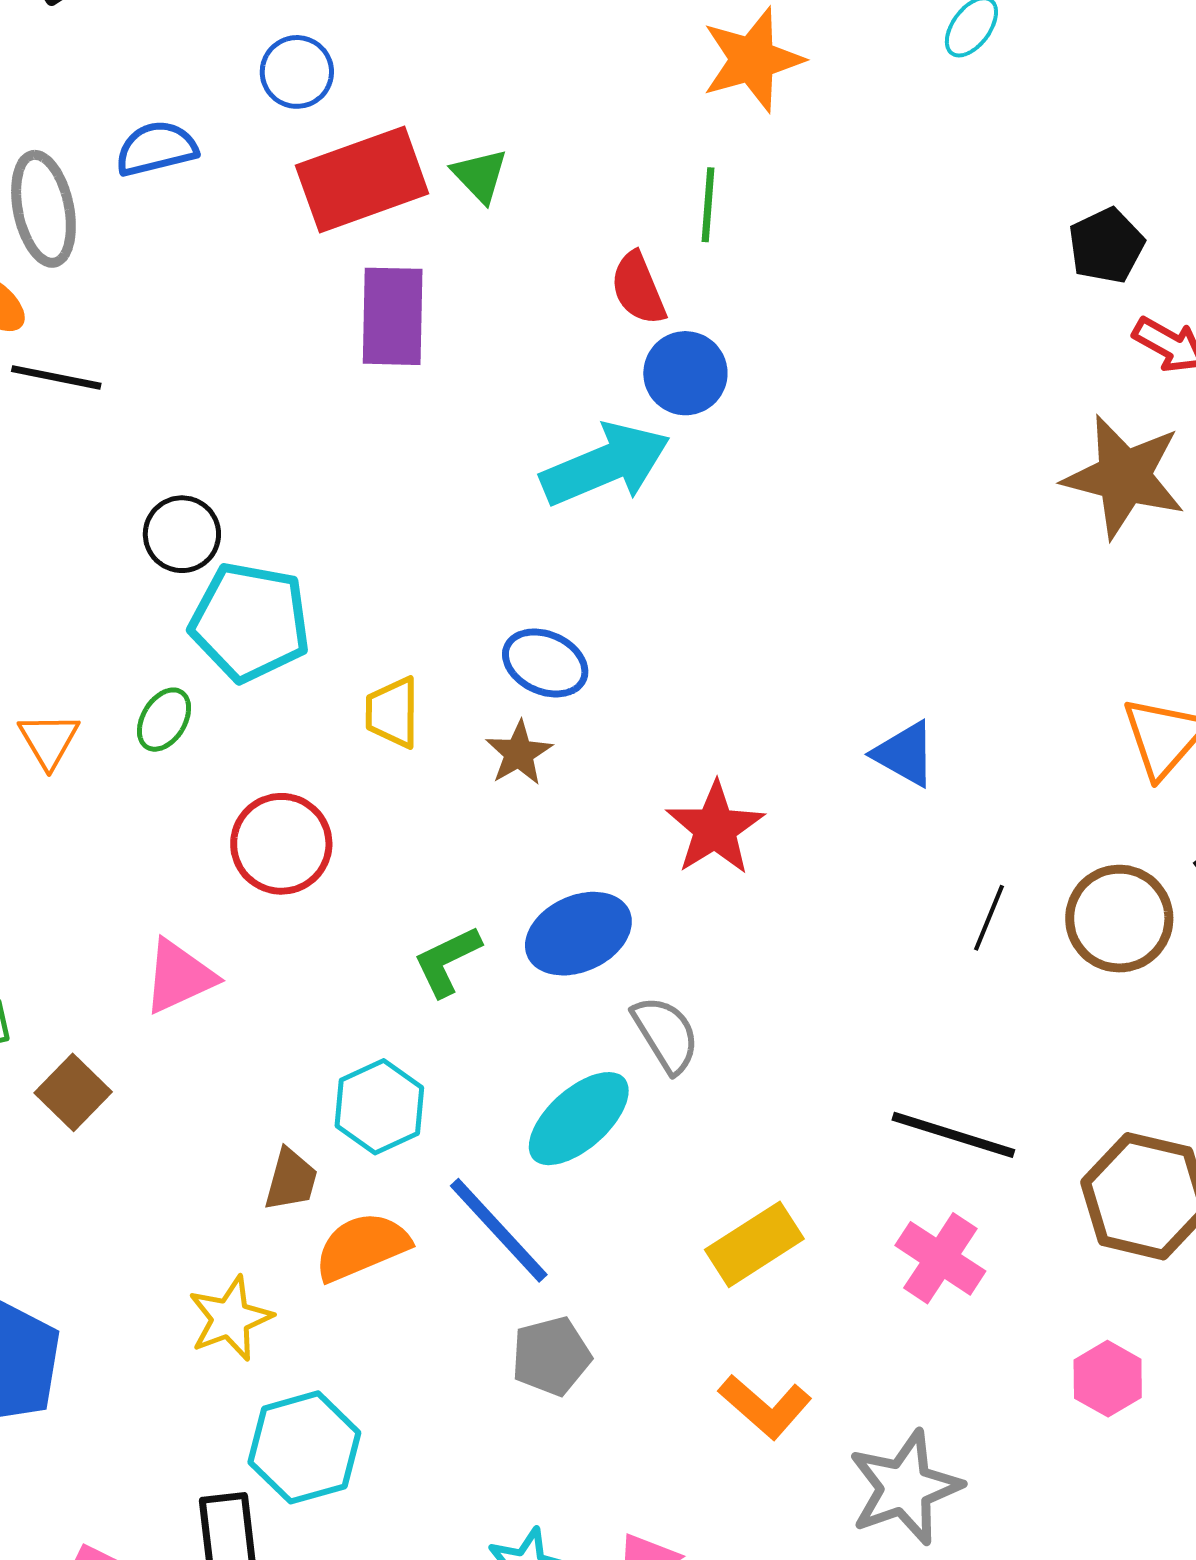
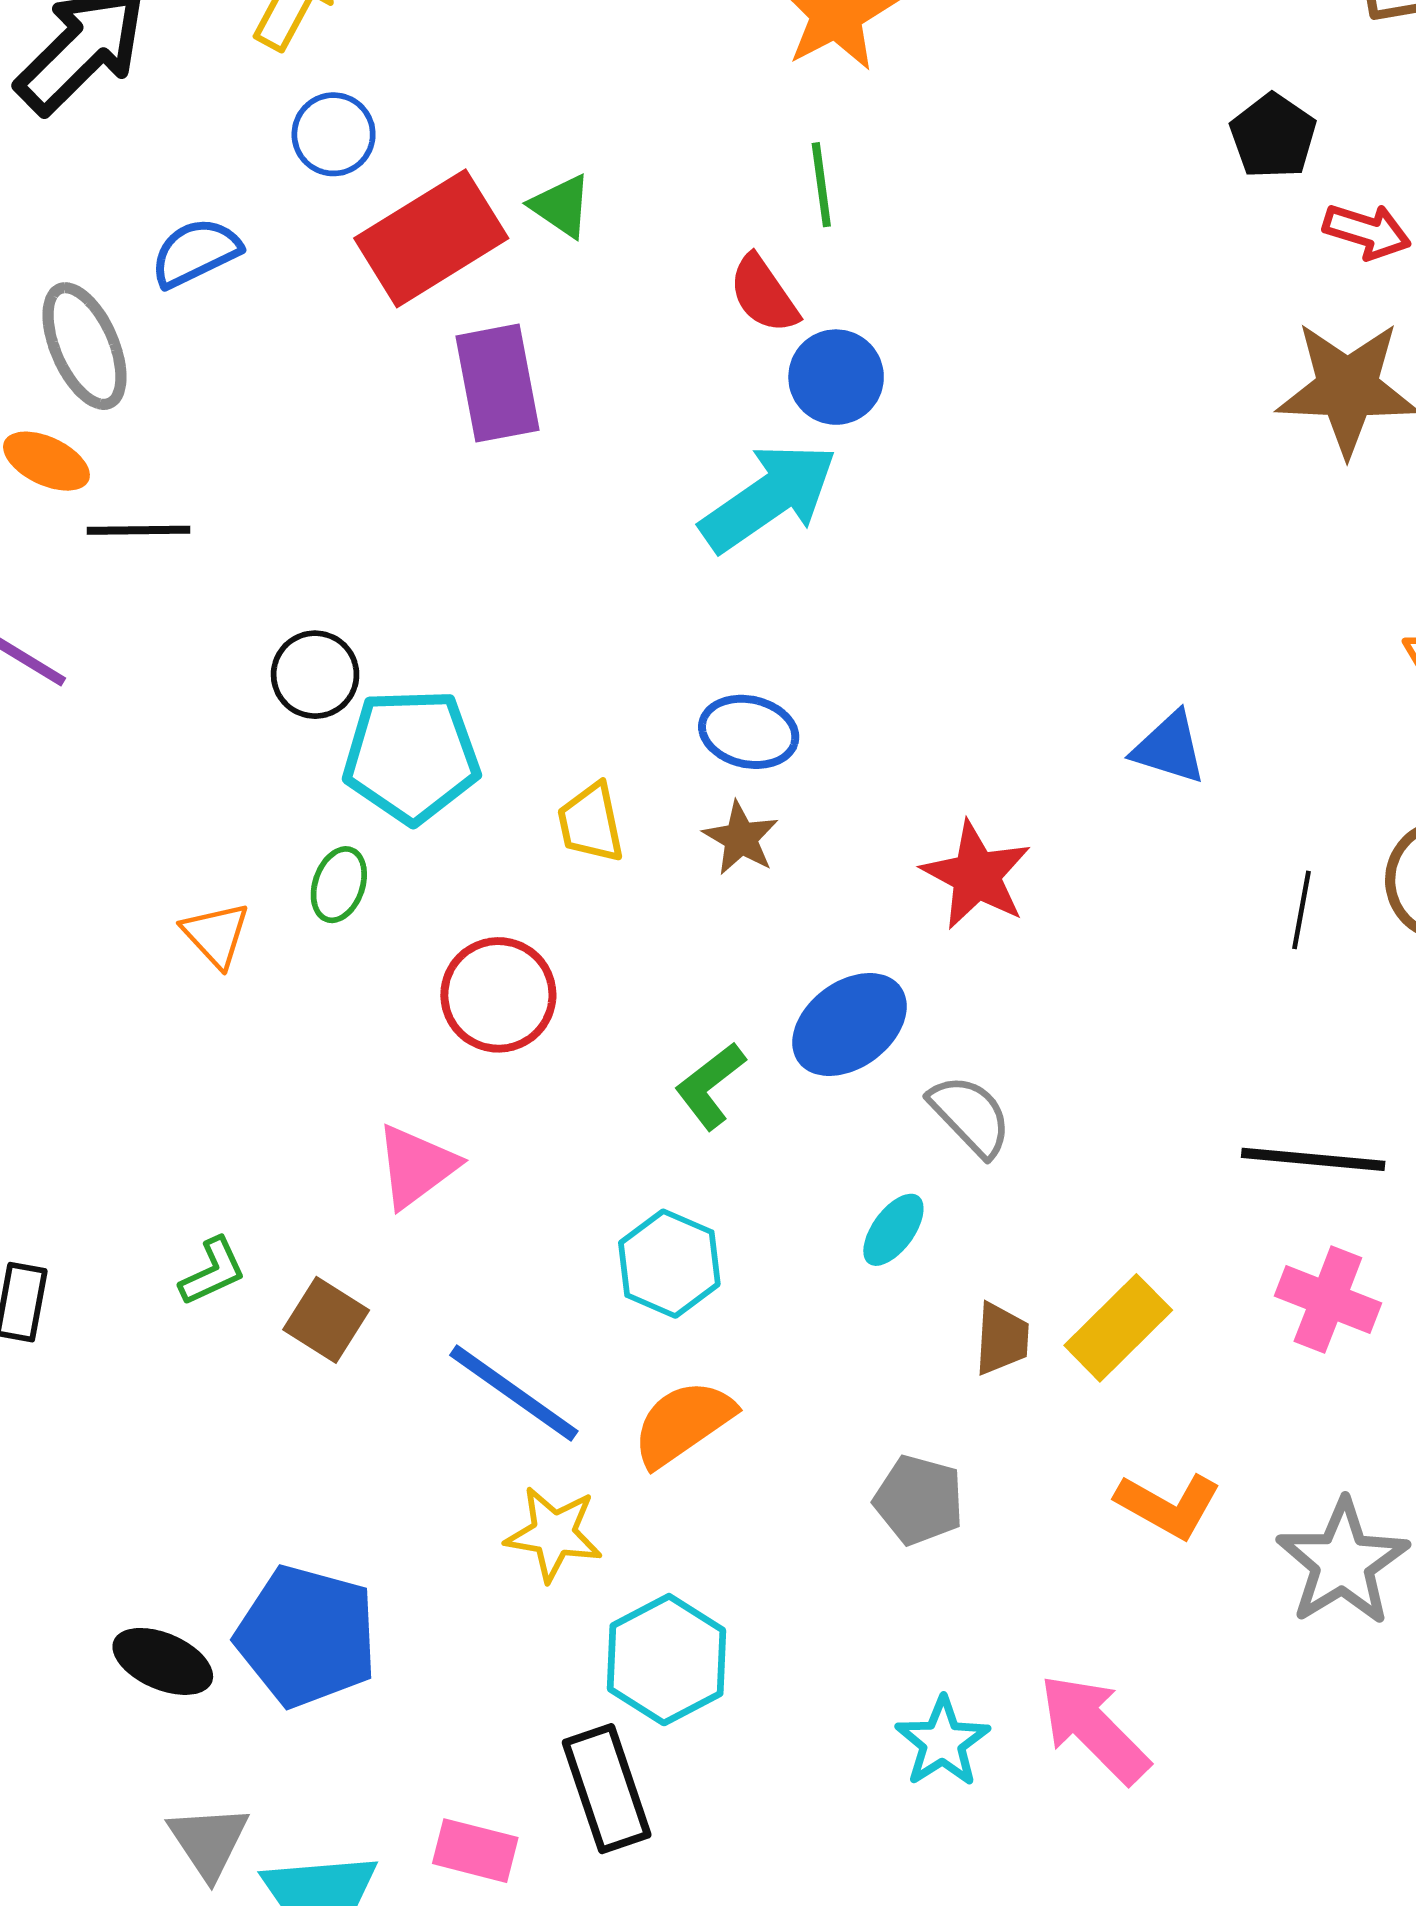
cyan ellipse: (579, 1119) -> (893, 1230), size x0.6
brown trapezoid: (291, 1180) -> (1002, 1339), moved
blue line: (499, 1230) -> (514, 1393), moved
yellow star: (230, 1318) -> (554, 1534), turned -30
gray pentagon: (551, 1356) -> (919, 1500), turned -30

